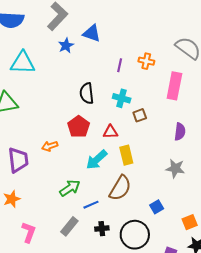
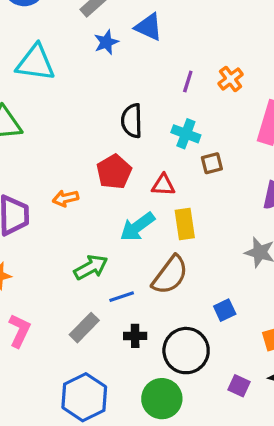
orange cross: (146, 61) -> (231, 79), turned 35

